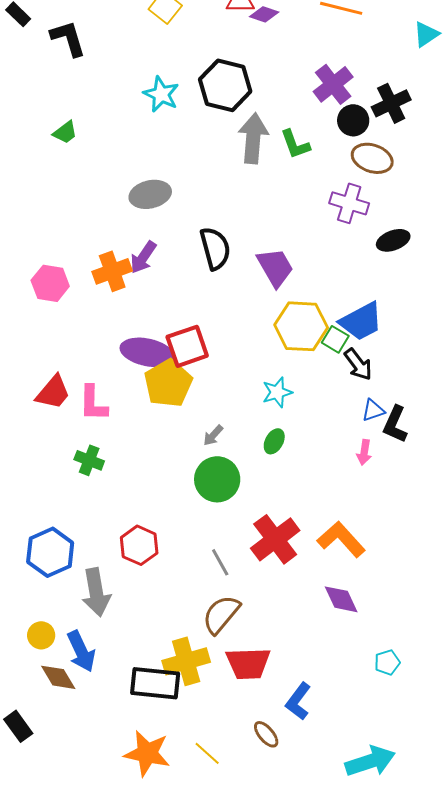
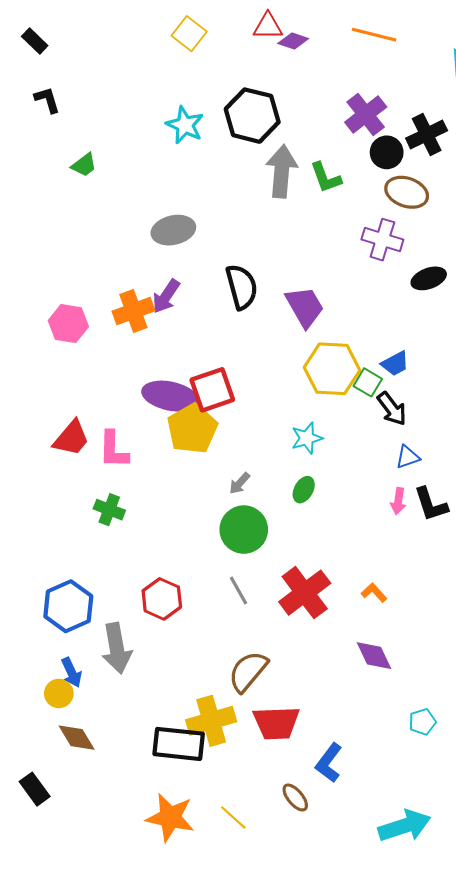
black L-shape: (68, 38) -> (47, 100), moved, size x0.7
blue trapezoid: (361, 321) -> (395, 364), size x0.6
black L-shape: (395, 424) -> (431, 504), moved, turned -42
orange L-shape: (341, 539) -> (374, 593), size x0.5
gray line: (220, 562) -> (239, 590), moved
blue arrow: (81, 651) -> (71, 672), moved, size x0.7

